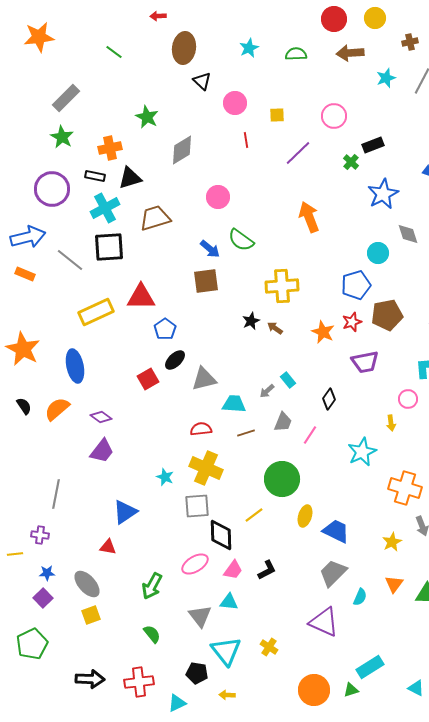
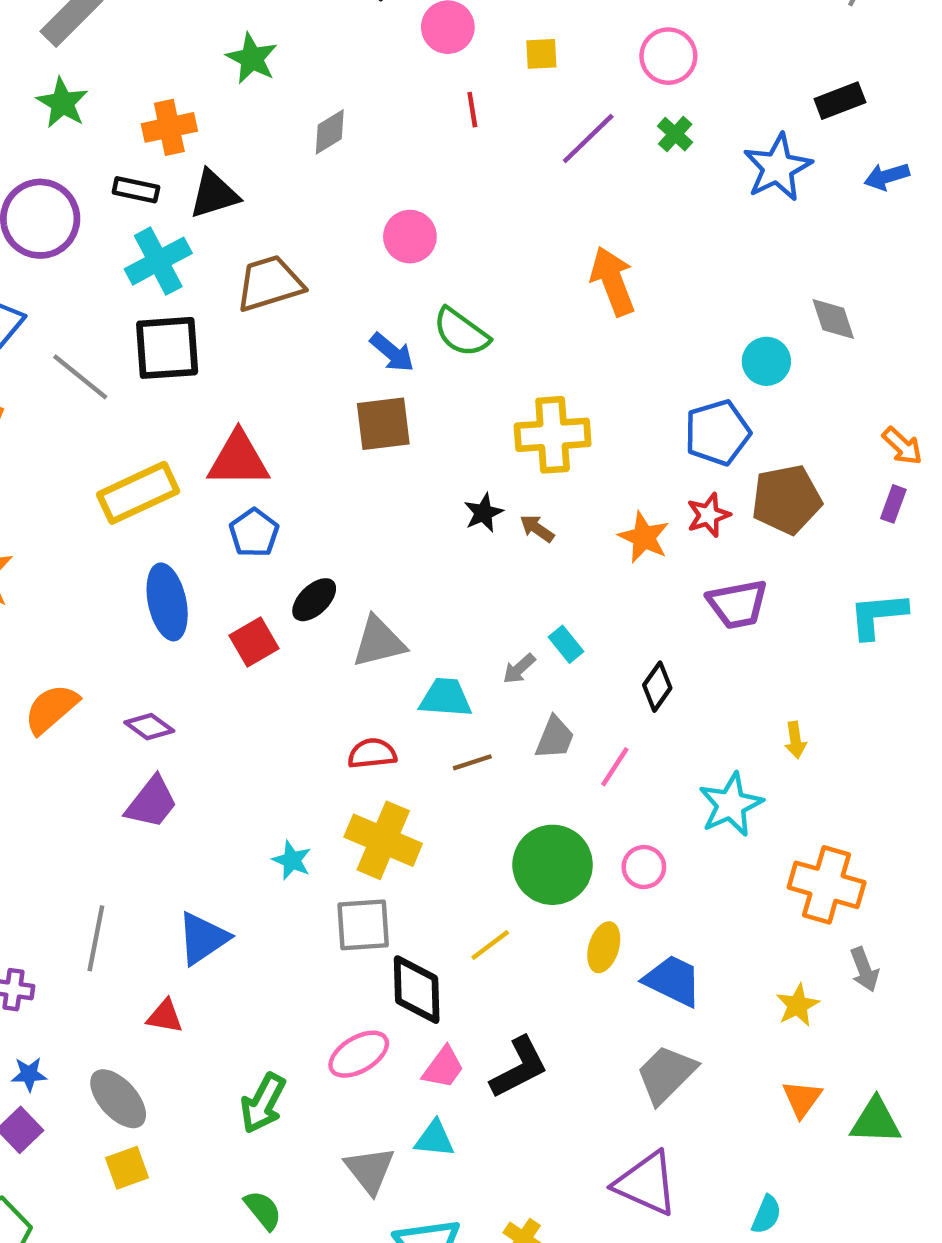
black rectangle: (373, 145) -> (840, 101), moved
gray diamond: (182, 150) -> (330, 132), size x0.7
green cross: (351, 162) -> (675, 134), moved
blue star: (383, 194) -> (778, 167), moved
blue pentagon: (165, 329) -> (254, 533), moved
blue ellipse: (75, 366) -> (167, 602), moved
pink circle: (408, 399) -> (644, 867), moved
gray line: (56, 494) -> (96, 938), moved
black L-shape: (267, 570) -> (519, 1068), size x1.4
cyan semicircle: (360, 597) -> (766, 1215), moved

